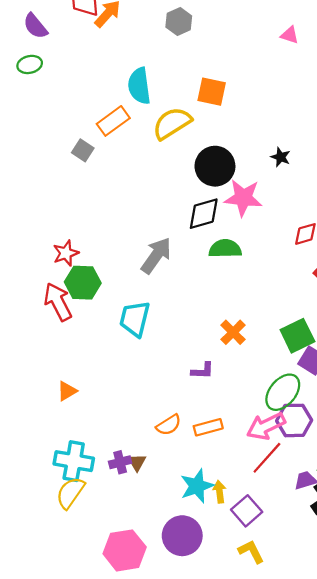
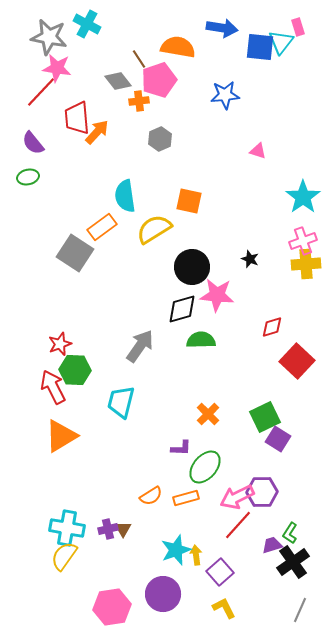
gray square: (83, 150) -> (75, 253), size x1.8
orange triangle: (67, 391) -> (61, 436), moved, size x1.8
green ellipse: (283, 392) -> (205, 467), moved

